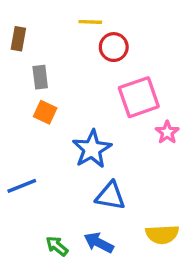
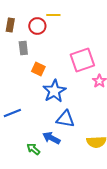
red circle: (114, 47) -> (37, 26), moved
orange square: (45, 112) -> (38, 69), moved
blue arrow: (99, 243) -> (51, 138), moved

